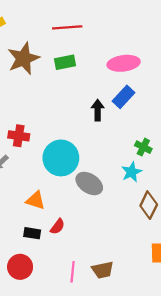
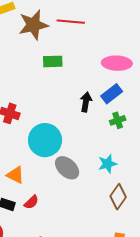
brown star: (23, 58) -> (33, 25), moved
green rectangle: (65, 62) -> (53, 61), moved
green cross: (143, 147) -> (118, 120), moved, turned 35

